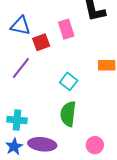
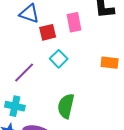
purple line: (21, 68) -> (24, 72), moved
cyan square: (69, 81) -> (59, 59), moved

